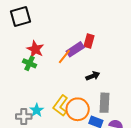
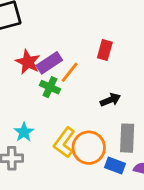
purple rectangle: (75, 49) -> (49, 63), moved
green cross: (30, 63) -> (50, 87), moved
cyan star: (37, 110) -> (24, 132), moved

